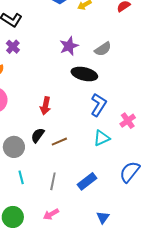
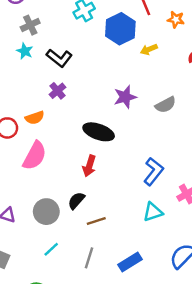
black ellipse: (84, 74) -> (99, 132), moved
brown line: (59, 142) -> (96, 221), moved
cyan line: (21, 177) -> (51, 249), turned 56

